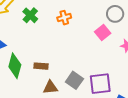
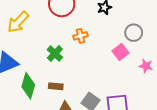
green cross: (30, 15) -> (55, 53), moved

